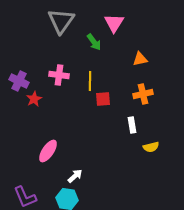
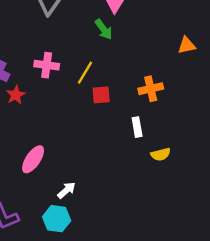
green arrow: (94, 42) -> (104, 29), moved
orange triangle: (140, 59) -> (187, 45), moved
yellow line: (90, 81) -> (85, 73), turned 30

